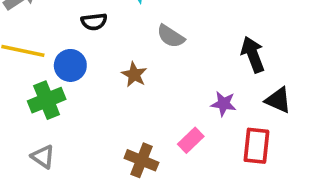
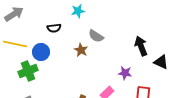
brown star: (134, 75) -> (81, 50), moved
black triangle: (278, 100) -> (161, 62), moved

